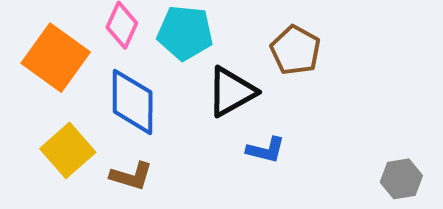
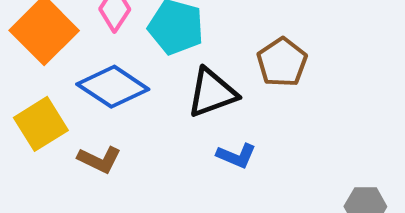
blue diamond: (133, 102) -> (113, 87), turned -66

